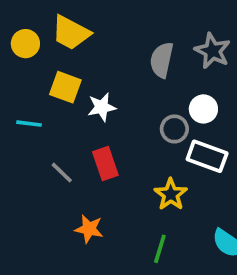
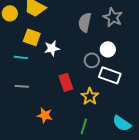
cyan line: (29, 124) -> (21, 57), moved
red rectangle: (105, 163) -> (66, 82), moved
gray line: (62, 173) -> (22, 86), moved, turned -40

